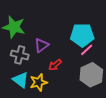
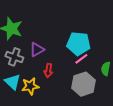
red arrow: (55, 65) -> (48, 70), turned -48

